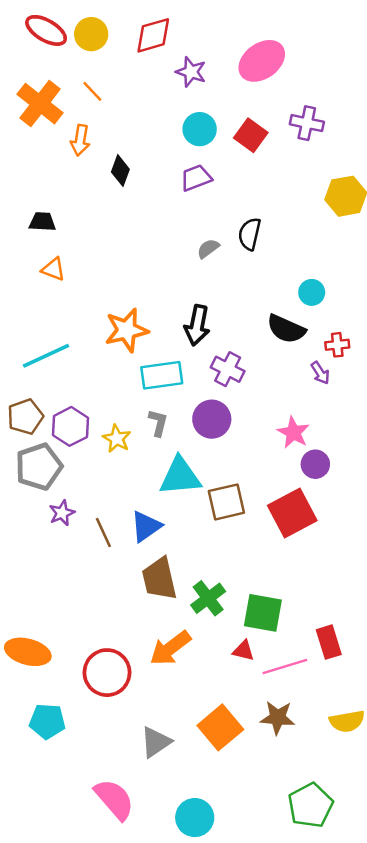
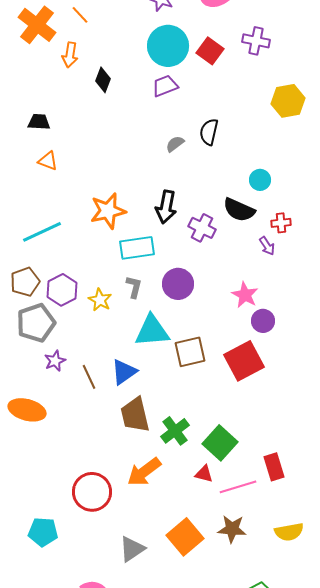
cyan circle: (200, 129) -> (168, 46), size x1.5
purple cross: (228, 369) -> (202, 228), moved
green square: (263, 613) -> (220, 443), turned 32
orange ellipse: (28, 652) -> (27, 410), moved

